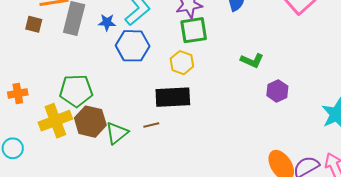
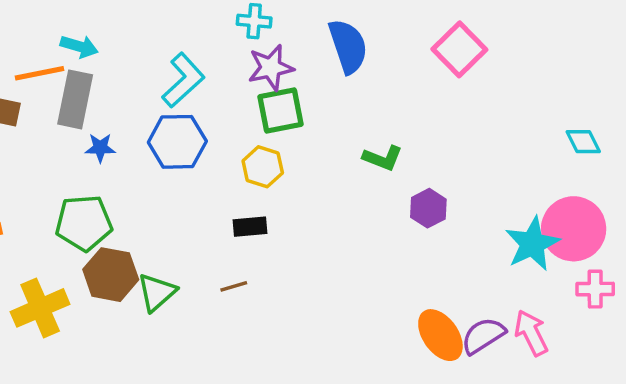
blue star: (107, 22) -> (100, 148), moved
black rectangle: (173, 97) -> (250, 227), size x0.6
yellow cross: (55, 121) -> (40, 308), moved
brown line: (151, 125) -> (234, 286), moved

